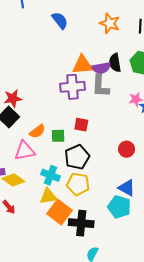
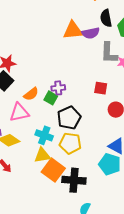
black semicircle: (115, 63) -> (106, 18), moved
gray L-shape: (100, 86) -> (109, 53), moved
purple cross: (73, 87) -> (58, 88), moved, size x0.6
red square: (81, 125) -> (101, 88), moved
green square: (58, 136) -> (51, 98), turned 32

